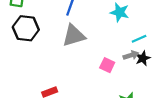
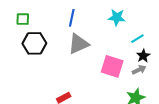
gray arrow: (131, 55) -> (139, 70), moved
pink square: (107, 65) -> (112, 66), size x1.6

